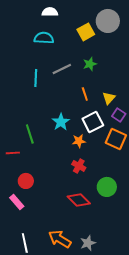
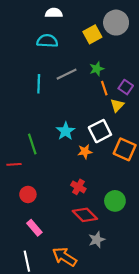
orange line: (85, 94) -> (104, 88), moved
purple square: (119, 115) -> (126, 87), moved
red cross: (79, 166) -> (78, 187), moved
pink rectangle: (17, 202) -> (34, 228), moved
gray star: (88, 243) -> (97, 240), moved

